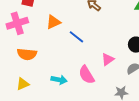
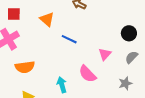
orange triangle: (53, 22) -> (47, 19), moved, turned -42
cyan arrow: (59, 80) -> (62, 85), turned -105

